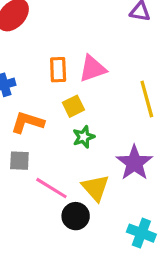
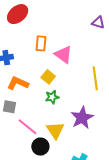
pink triangle: (93, 69) -> (63, 55), turned 48
orange rectangle: (58, 70) -> (41, 43), moved
yellow square: (73, 106) -> (48, 77), turned -32

